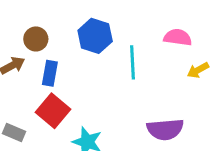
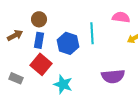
blue hexagon: (95, 36) -> (68, 43), moved
brown circle: (36, 39) -> (39, 19), moved

